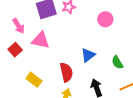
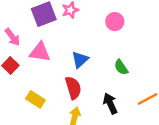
blue triangle: (88, 55) -> (80, 60), moved
green semicircle: (117, 62) -> (121, 67), moved

